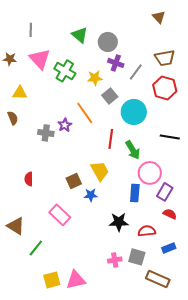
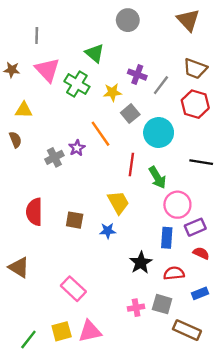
brown triangle: (159, 17) -> (188, 20), size x1.5
green triangle: (80, 35) -> (95, 53), moved
gray circle: (108, 42) -> (128, 20), moved
brown trapezoid: (165, 58) -> (195, 69), turned 30
gray cross: (46, 133) -> (54, 157), turned -35
red semicircle: (29, 179) -> (34, 212), size x1.6
brown square: (74, 181) -> (75, 220), moved, turned 35
purple rectangle: (165, 192) -> (195, 227), turned 36
blue rectangle: (135, 193) -> (167, 238), moved
pink rectangle: (60, 215) -> (73, 289), moved
black star: (119, 222) -> (141, 263), turned -30
green line: (36, 248) -> (28, 340), moved

